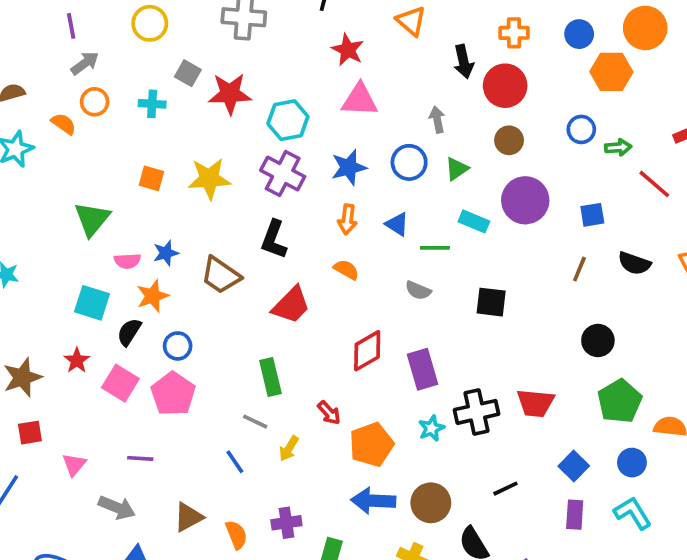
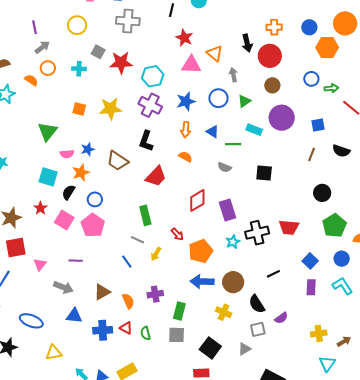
orange triangle: (411, 21) -> (215, 53), moved
red square: (30, 433) -> (16, 248), size x1.5

